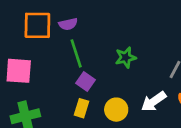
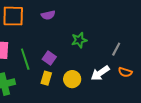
purple semicircle: (68, 24) -> (48, 15), moved
green line: (76, 53) -> (25, 59), moved

